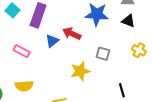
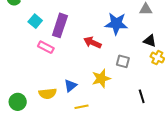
black triangle: (128, 21) -> (150, 41), moved
blue triangle: (52, 41) -> (70, 86), moved
pink rectangle: (22, 51) -> (46, 47), moved

